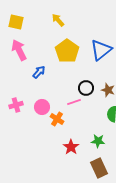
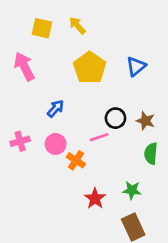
yellow square: (16, 22) -> (42, 28), moved
blue triangle: (101, 50) -> (136, 66), size x0.7
blue arrow: (39, 72) -> (56, 109), moved

